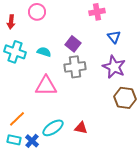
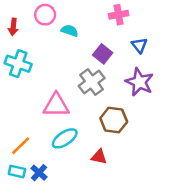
purple square: (73, 44) -> (103, 54), moved
cyan semicircle: (44, 52) -> (70, 31), moved
gray cross: (75, 67) -> (92, 82), turned -30
brown hexagon: (125, 98) -> (114, 120), moved
cyan ellipse: (53, 128) -> (65, 138), moved

